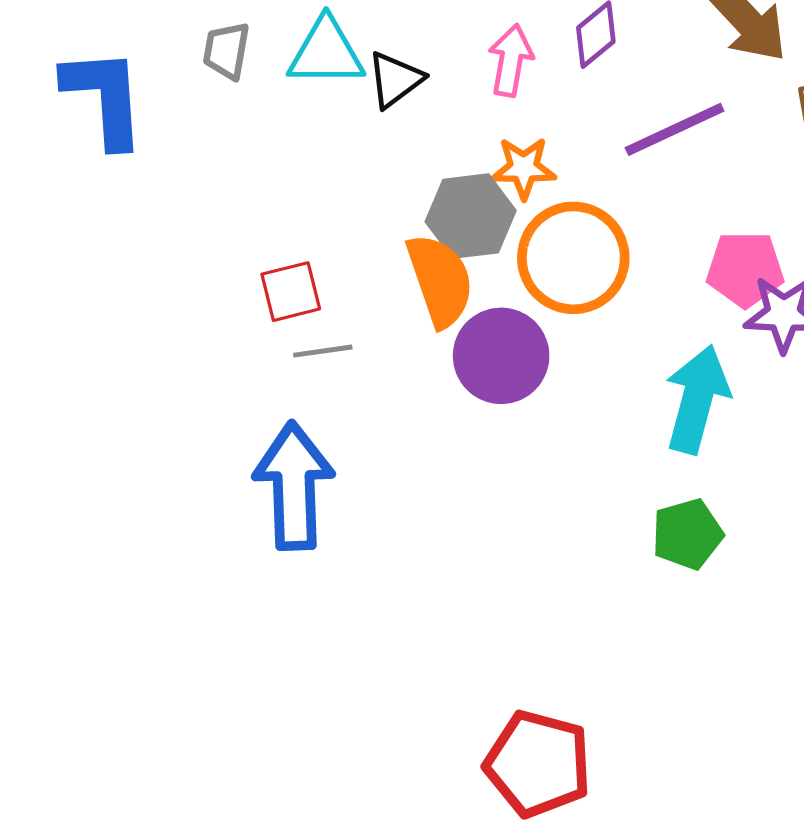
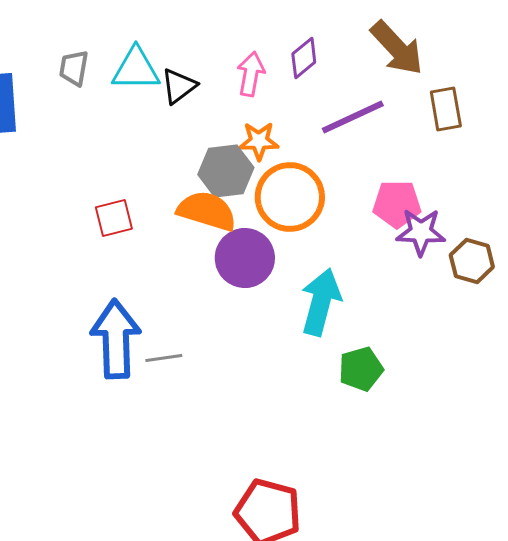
orange semicircle: (440, 280) -> (207, 211), turned -54
gray line: (323, 351) -> (164, 358), moved
cyan arrow: (697, 399) -> (321, 302), moved

